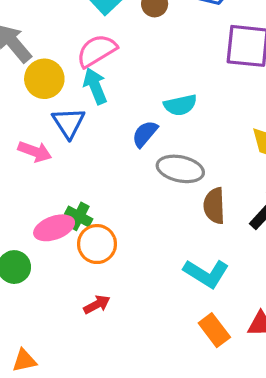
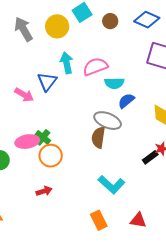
pink semicircle: (97, 51) -> (95, 67), moved
yellow circle: (44, 79) -> (57, 26), moved
blue semicircle: (145, 134) -> (126, 101), moved
brown semicircle: (214, 206) -> (98, 138), moved
orange rectangle: (214, 330) -> (99, 220), moved

